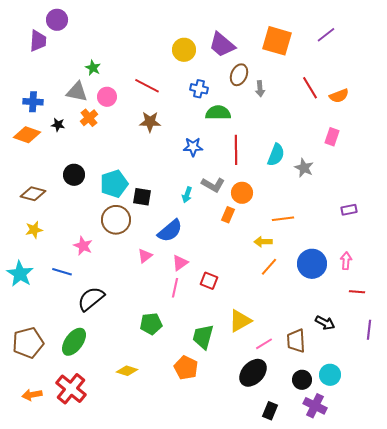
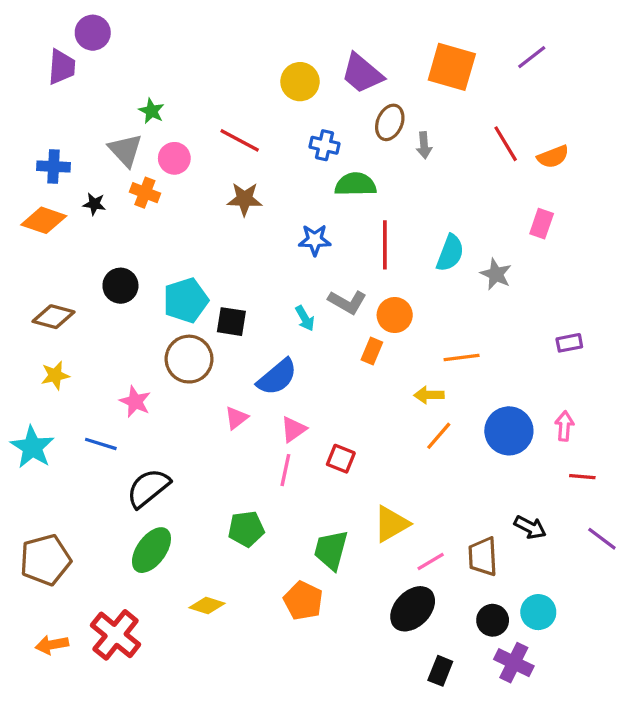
gray triangle: (77, 92) -> (125, 150), turned 35
orange cross: (89, 118) -> (145, 193), turned -30
cyan arrow: (187, 195) -> (305, 318), turned -49
purple line: (369, 330) -> (602, 539), turned -60
green ellipse: (74, 342) -> (151, 550), moved

